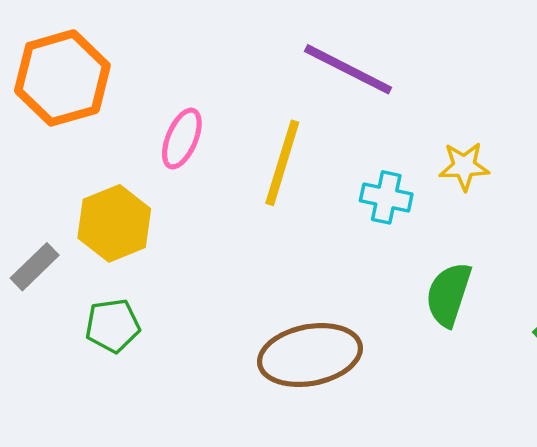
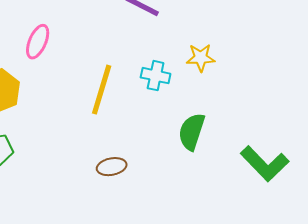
yellow line: (282, 163) -> (102, 90), moved
brown ellipse: (310, 355) -> (112, 167), size x0.5

